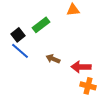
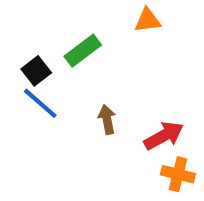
brown arrow: (53, 59) -> (107, 119), turned 56
red arrow: (81, 67) -> (164, 136), turned 150

